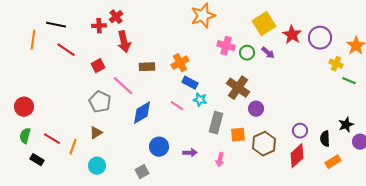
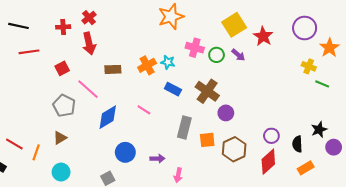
red cross: (116, 17) -> (89, 18), moved
purple circle: (320, 38) -> (305, 28), moved
red line: (66, 50) -> (29, 52), turned -42
blue rectangle: (190, 83) -> (173, 89), moved
cyan star: (200, 100) -> (168, 62), moved
pink arrow: (220, 160) -> (178, 175), moved

